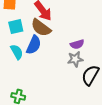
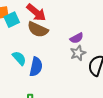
cyan square: (16, 27) -> (12, 20), moved
blue semicircle: (34, 45) -> (36, 67), moved

